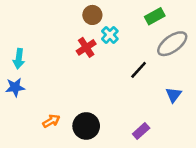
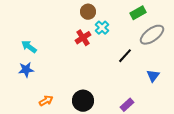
cyan arrow: (19, 59) -> (29, 47), turned 119
orange arrow: (51, 121) -> (46, 101), moved

